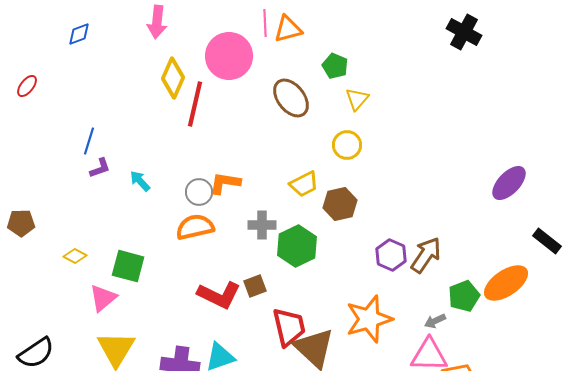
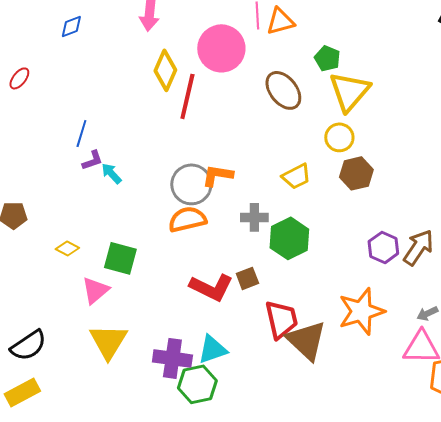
yellow triangle: (357, 99) -> (349, 91), size x1.8
cyan arrow: (140, 181) -> (111, 173), moved
gray circle: (199, 192) -> (191, 184), size x1.5
brown hexagon: (340, 204) -> (356, 173), moved

